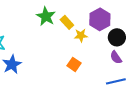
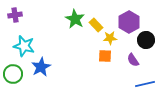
purple semicircle: (116, 57) -> (133, 60), moved
orange square: (74, 64) -> (105, 56), moved, turned -32

